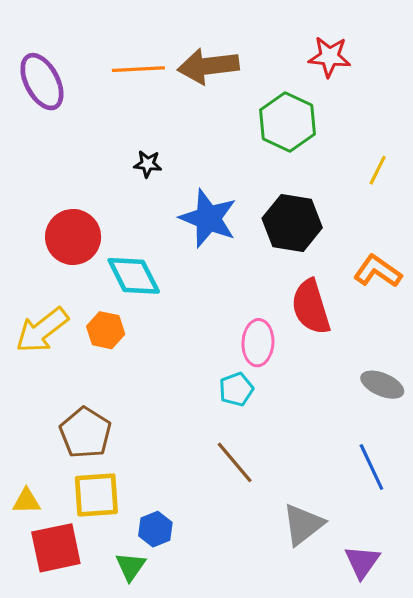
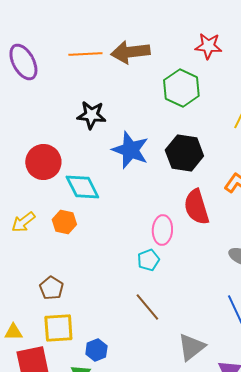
black star: (148, 164) -> (91, 115), size x1.6
yellow arrow: (42, 330) -> (23, 222), size x0.7
brown pentagon: (85, 433) -> (51, 288), size x0.7

